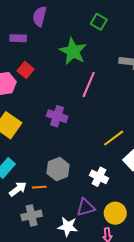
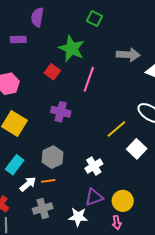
red square: (26, 70) -> (52, 72), moved
gray hexagon: (58, 169) -> (52, 157), moved
white cross: (99, 177) -> (94, 166), moved, turned 36

